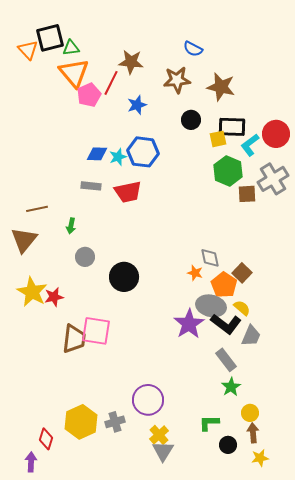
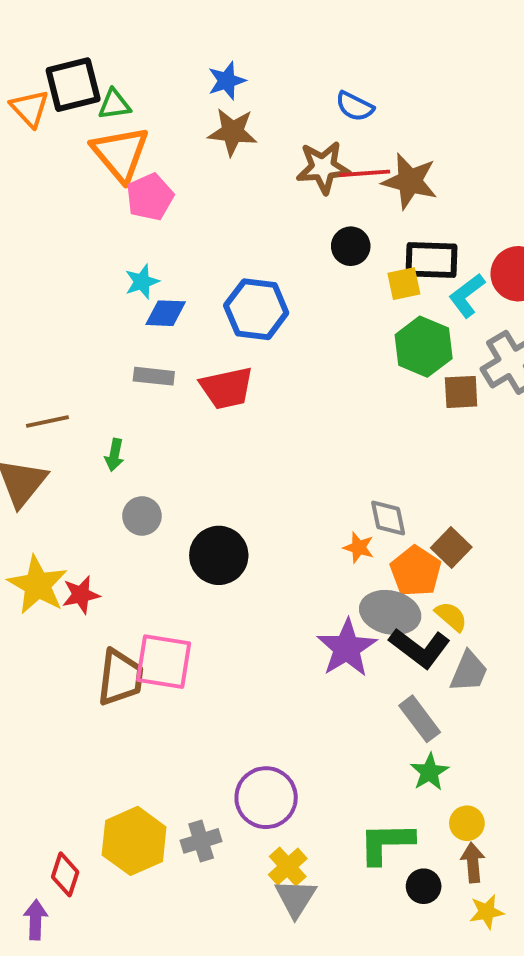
red line: (111, 83) -> (365, 173), moved, turned 60
blue star: (137, 105) -> (227, 81), moved
cyan star: (118, 157) -> (142, 282), moved
green L-shape: (209, 423) -> (386, 843), size x1.4

